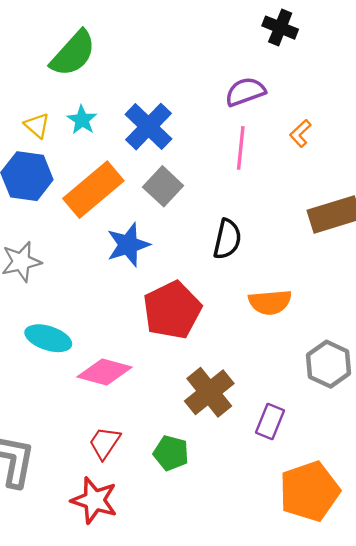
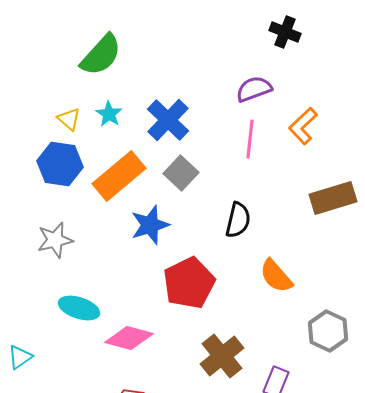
orange L-shape: (300, 133) -> (303, 126), size x1.5
orange semicircle: (270, 302) -> (276, 276), turned 54

